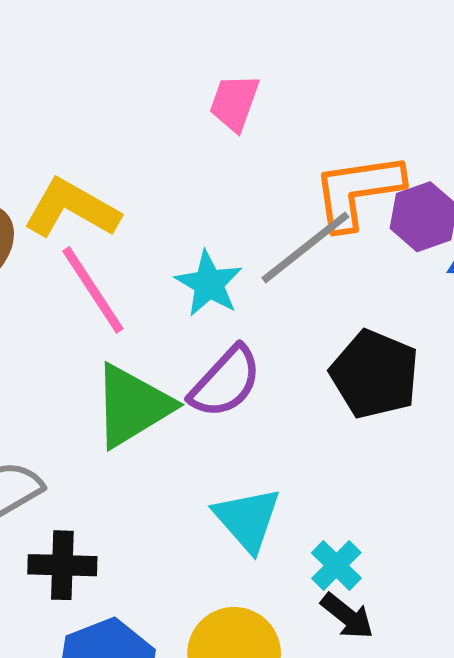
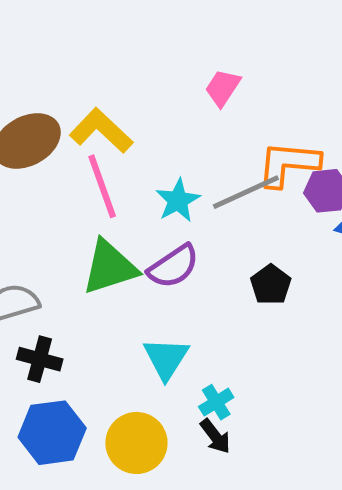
black pentagon: (375, 374) -> (271, 285), size x0.7

